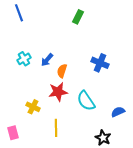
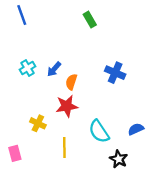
green rectangle: (78, 17) -> (90, 20), turned -56
cyan semicircle: (86, 101) -> (99, 131), moved

